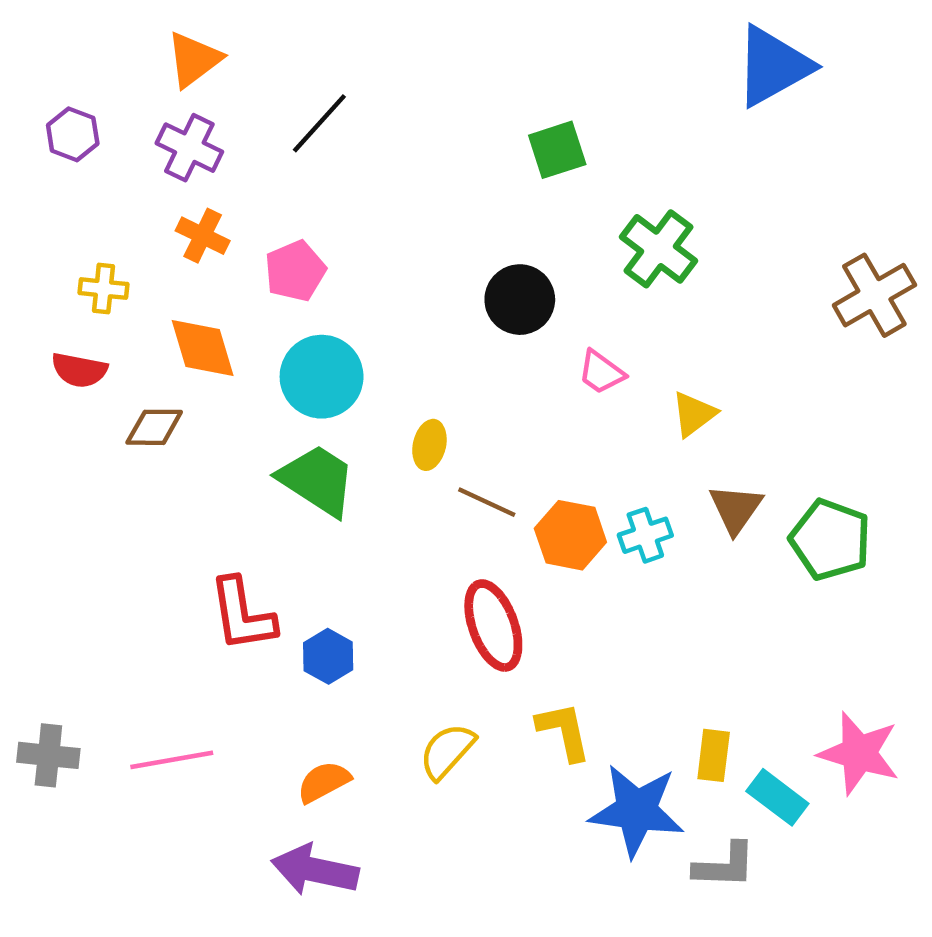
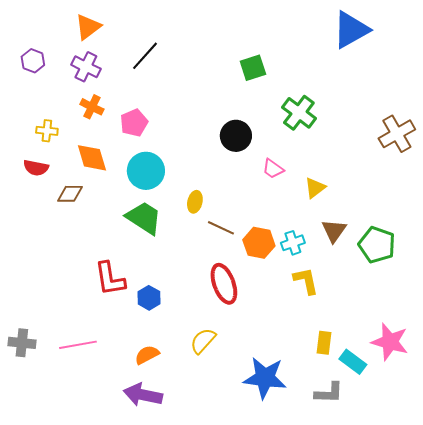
yellow L-shape: (564, 731) -> (306, 281), moved
blue star: (637, 811) -> (265, 378), moved

